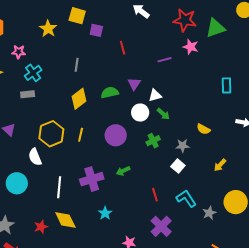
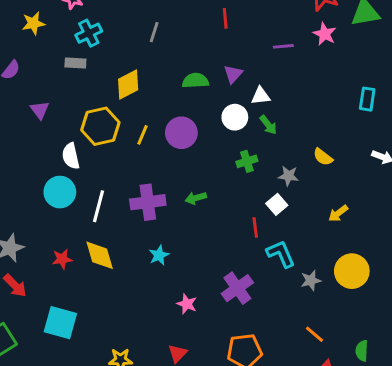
yellow diamond: (79, 99) -> (128, 84), moved
purple circle: (116, 135) -> (181, 133), moved
cyan circle: (17, 183) -> (60, 192), moved
red line: (155, 195) -> (255, 228), moved

